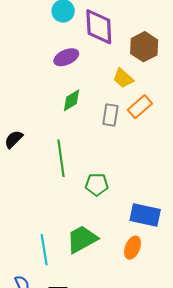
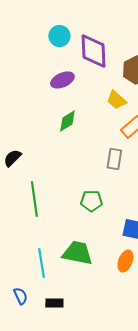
gray rectangle: (110, 115) -> (114, 159), moved
green line: (61, 158) -> (34, 199), moved
green trapezoid: (82, 239) -> (77, 253), turned 40

